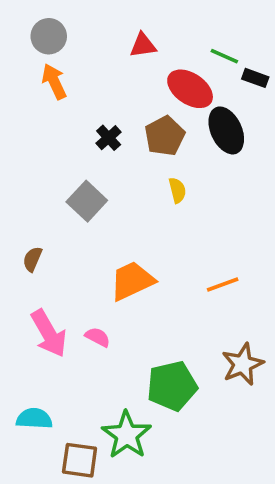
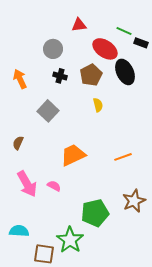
gray circle: (49, 36) -> (53, 49), moved
orange arrow: (54, 82) -> (20, 79), moved
black cross: (109, 138) -> (60, 76), turned -32

